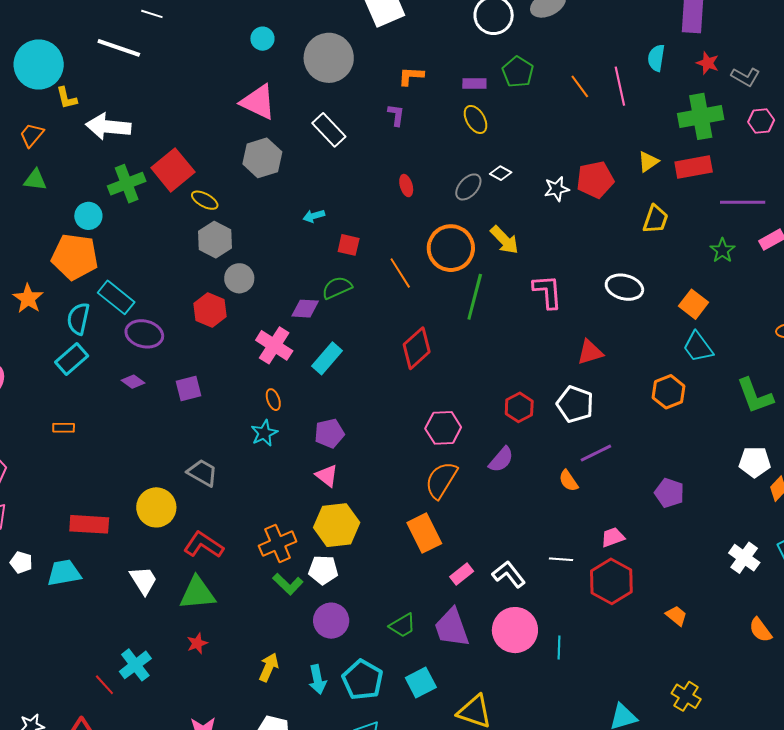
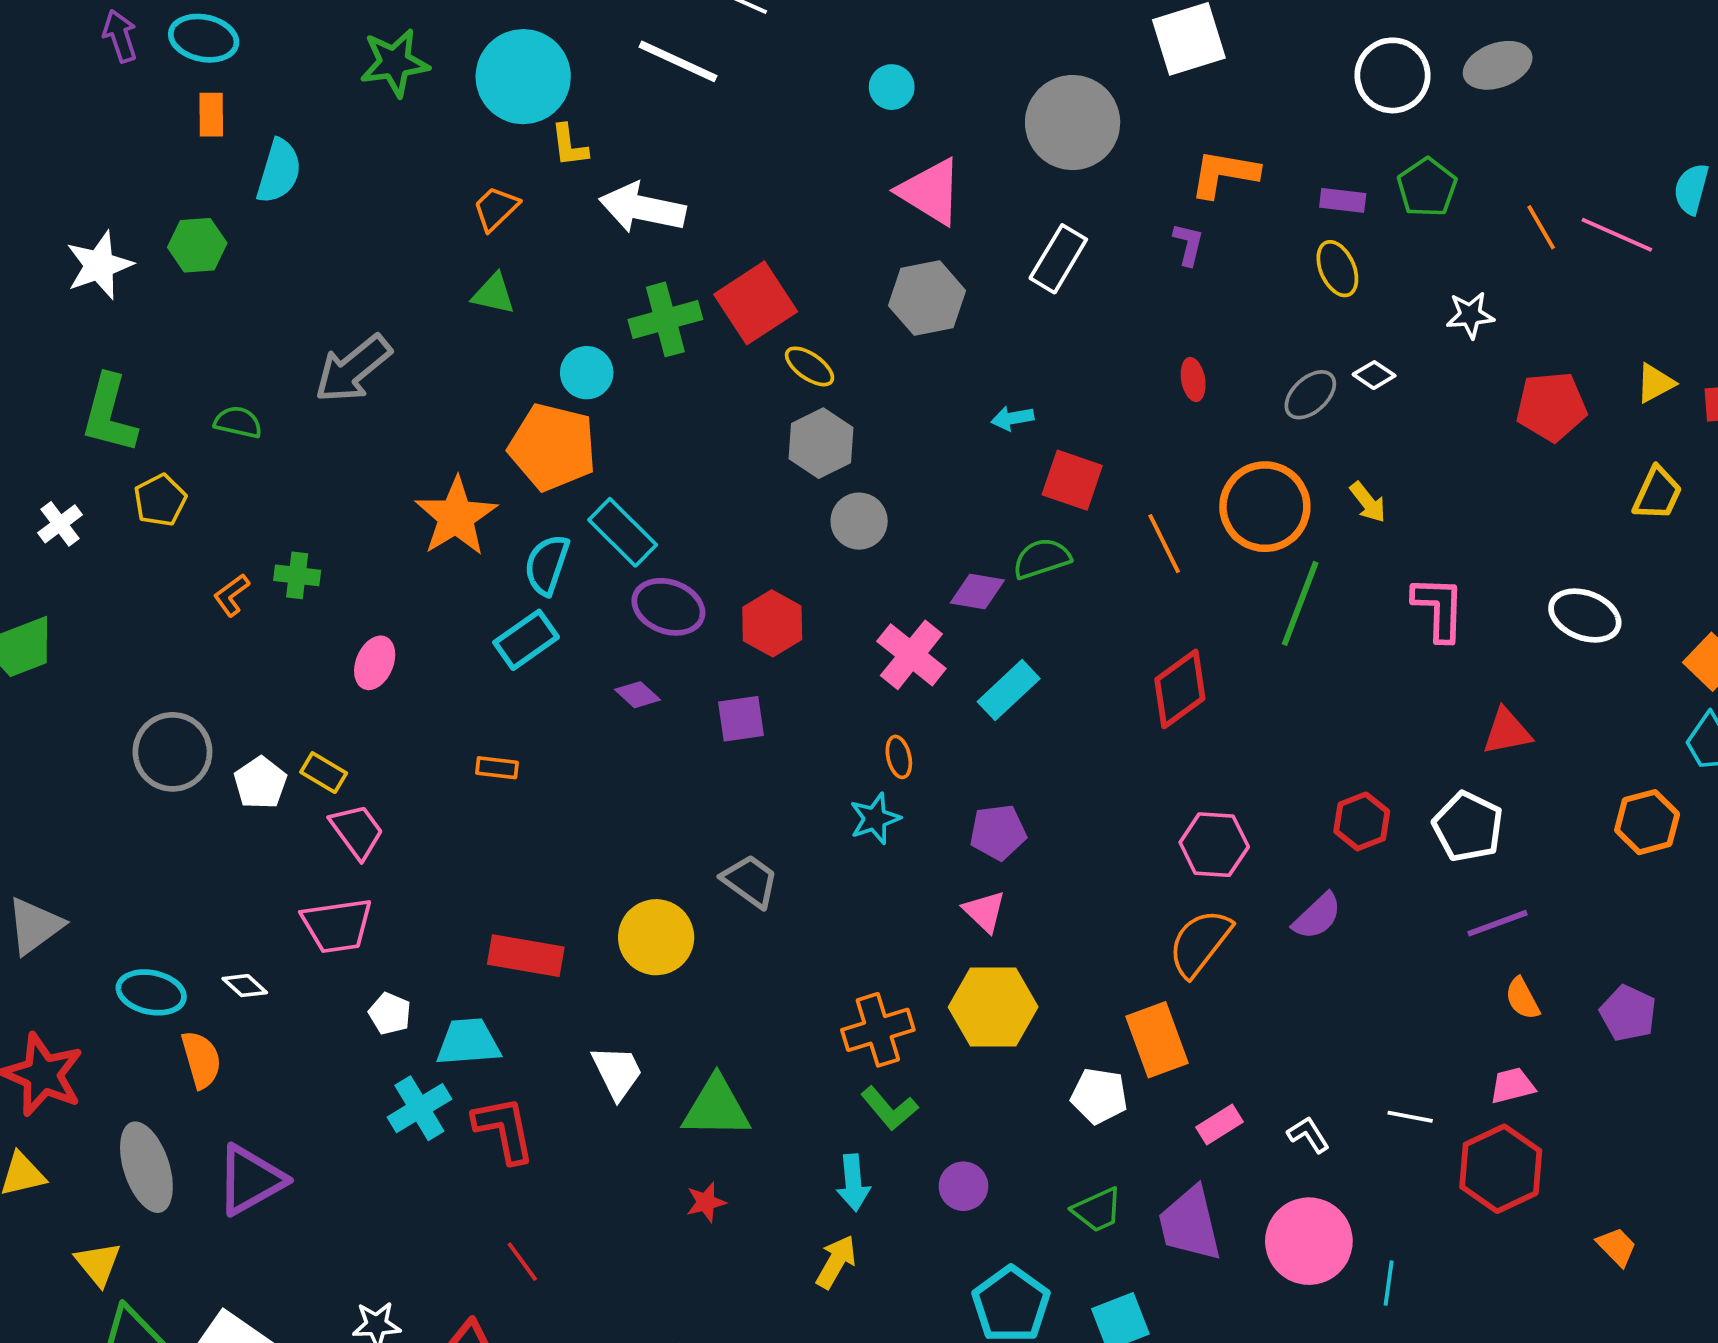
cyan circle: (262, 39) -> (892, 87), moved
orange L-shape: (411, 76) -> (1224, 174), size x1.4
pink line: (620, 86) -> (1617, 235), turned -60
white rectangle: (329, 130) -> (1058, 259), turned 68
white star: (557, 189) -> (1470, 315), moved
yellow arrow: (504, 240) -> (1368, 502), size x0.7
red square: (349, 245) -> (1072, 480), size x1.4
orange star: (28, 298) -> (456, 517), size x1.4
red hexagon: (210, 310) -> (772, 623), moved
orange semicircle: (568, 481) -> (1522, 999), moved
red L-shape: (204, 545) -> (504, 1129), moved, turned 39
white pentagon: (323, 570) -> (1099, 1096), moved
white L-shape: (509, 574) -> (1308, 1135), size x0.7
purple circle: (331, 621) -> (963, 1186), size x0.7
cyan cross: (135, 665) -> (419, 1108), moved
cyan arrow: (317, 679) -> (853, 1183), moved

